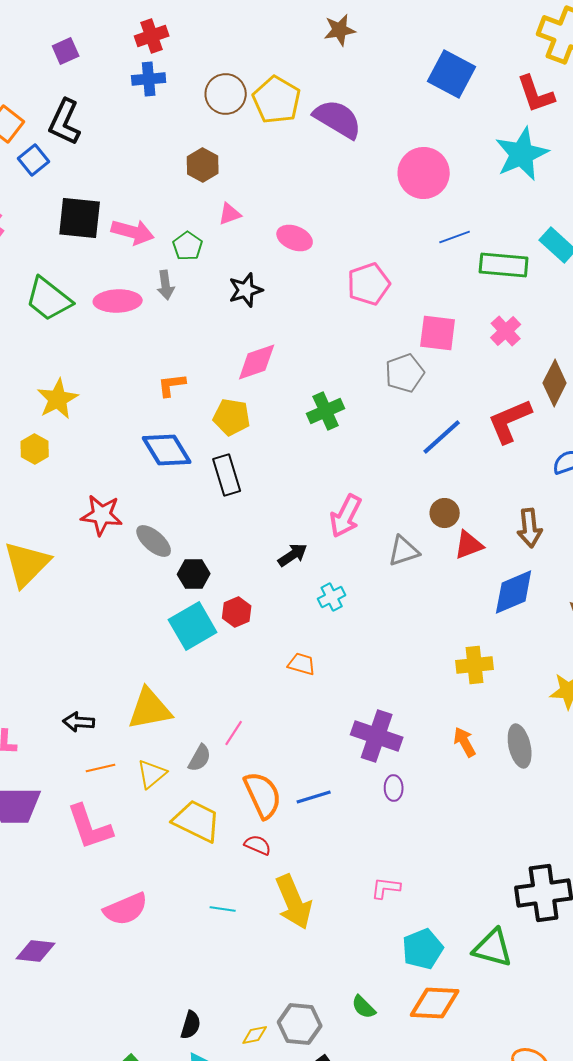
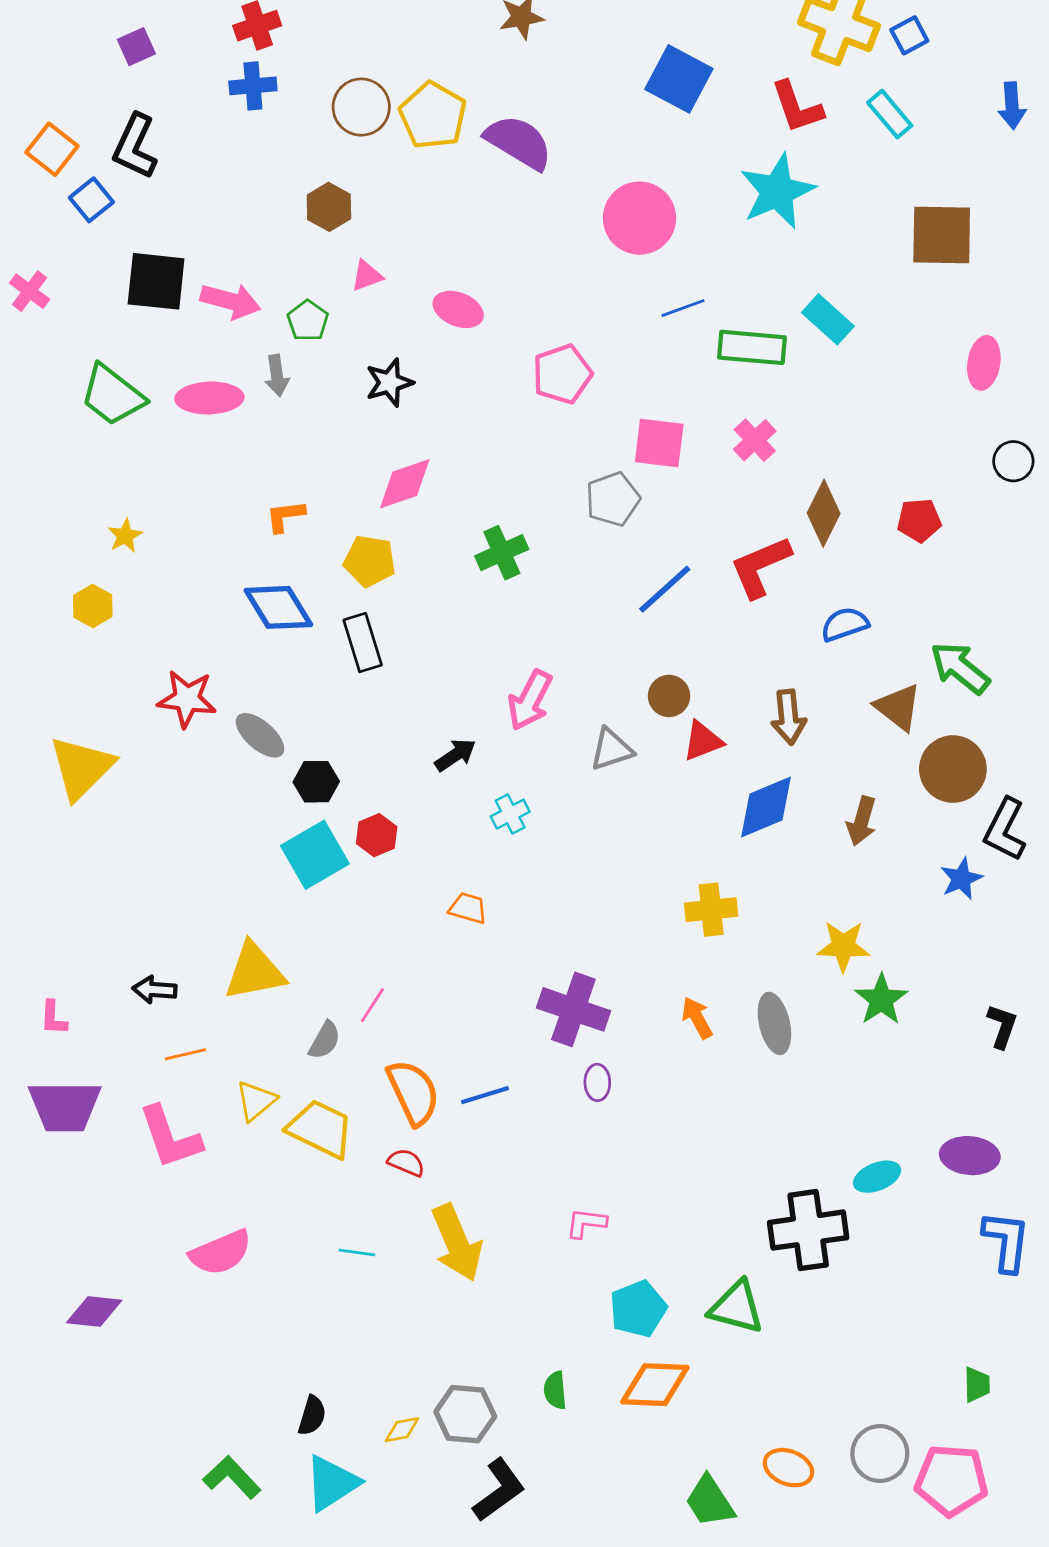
yellow star: (58, 399) -> (125, 536), size x0.6
yellow triangle: (152, 774) -> (256, 1101), moved
green semicircle: (364, 1007) -> (555, 1390), turned 40

